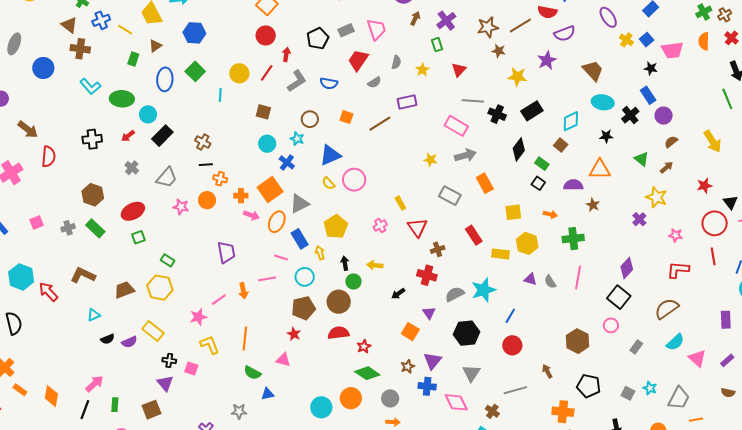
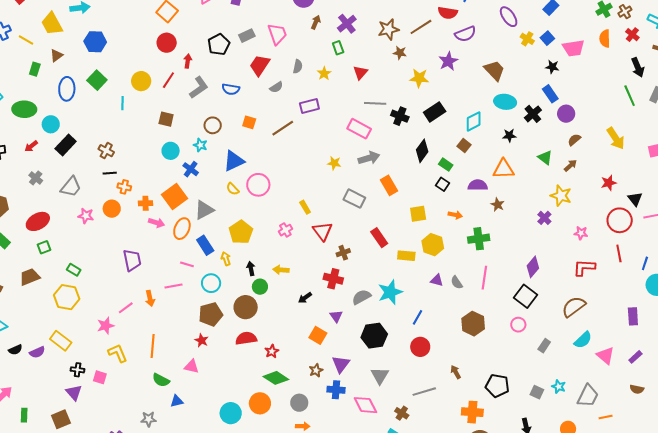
brown trapezoid: (124, 290) -> (30, 277), moved
brown hexagon: (578, 341) -> (473, 324), moved

